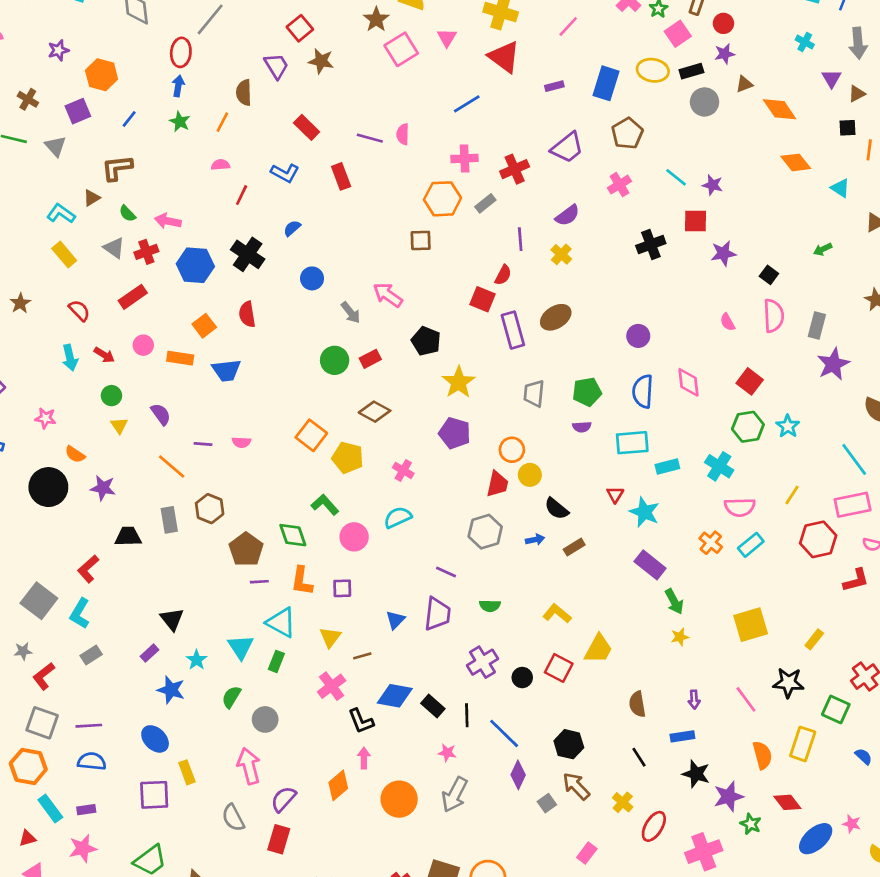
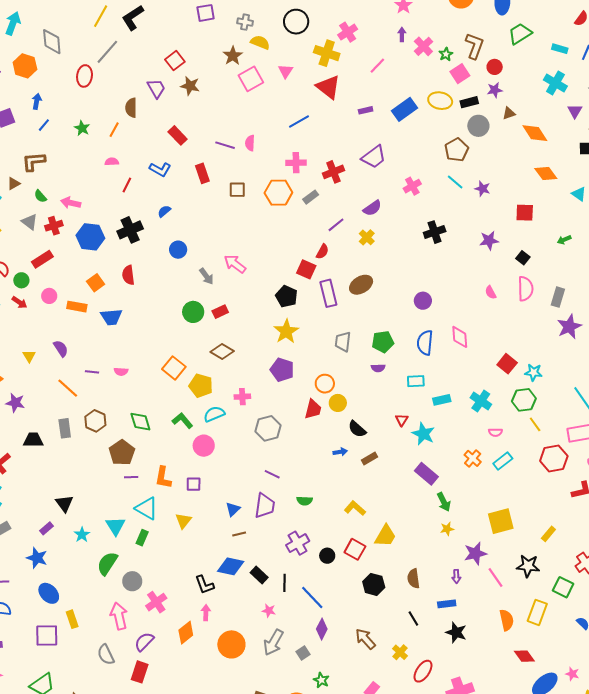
cyan cross: (805, 42) -> (555, 83), size x1.6
orange hexagon: (102, 75) -> (25, 66), moved
blue rectangle: (606, 83) -> (405, 109), turned 35
blue arrow: (178, 86) -> (37, 101), moved
brown pentagon: (627, 133) -> (457, 150), moved
red square: (695, 221) -> (525, 213), moved
purple line: (520, 239) -> (336, 225), turned 54
brown square: (421, 240) -> (237, 190), moved
black cross: (248, 254) -> (130, 230), turned 30
black pentagon: (426, 341) -> (287, 296), moved
red square: (750, 381) -> (507, 364), moved
green circle: (111, 396) -> (21, 280), moved
cyan star: (788, 426) -> (534, 372), turned -30
green hexagon: (748, 427) -> (524, 400), moved
cyan rectangle: (632, 443) -> (416, 381), size x0.7
pink cross: (403, 470) -> (242, 397), turned -35
yellow line: (792, 495) -> (535, 424), turned -70
pink semicircle: (740, 507) -> (495, 432), size x0.6
cyan semicircle: (398, 517) -> (214, 414), moved
gray hexagon: (485, 532) -> (268, 428), moved
green diamond: (293, 535) -> (140, 422), moved
brown line: (362, 656) -> (239, 534), moved
pink cross: (332, 686) -> (156, 602), moved
blue star: (171, 690) -> (37, 558), moved
green semicircle: (231, 697) -> (107, 563), size x1.4
black hexagon: (569, 744) -> (374, 584), moved
purple star: (729, 796) -> (475, 553), moved
gray square: (547, 803) -> (303, 653), moved
green star: (751, 824) -> (321, 680), moved

